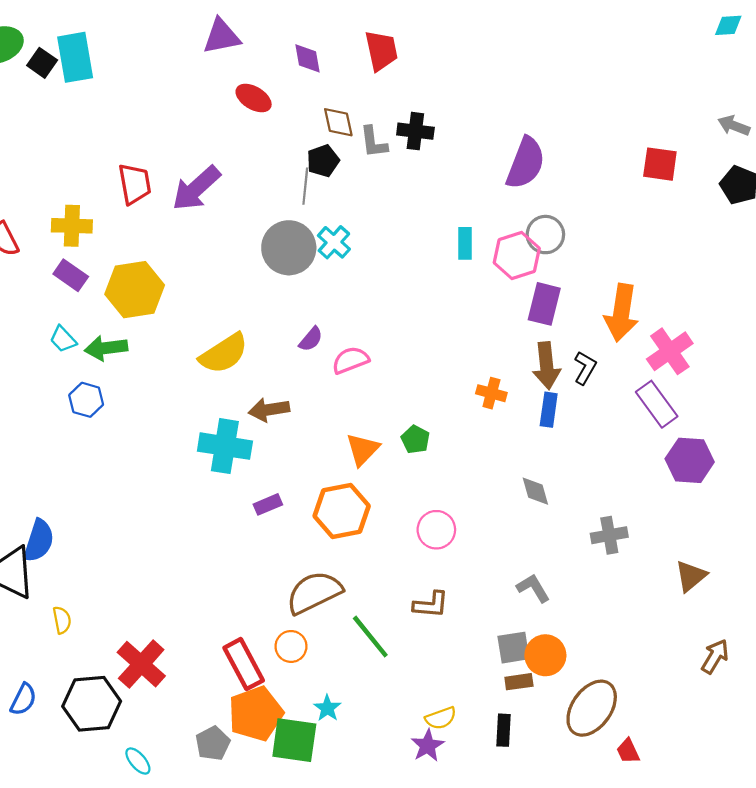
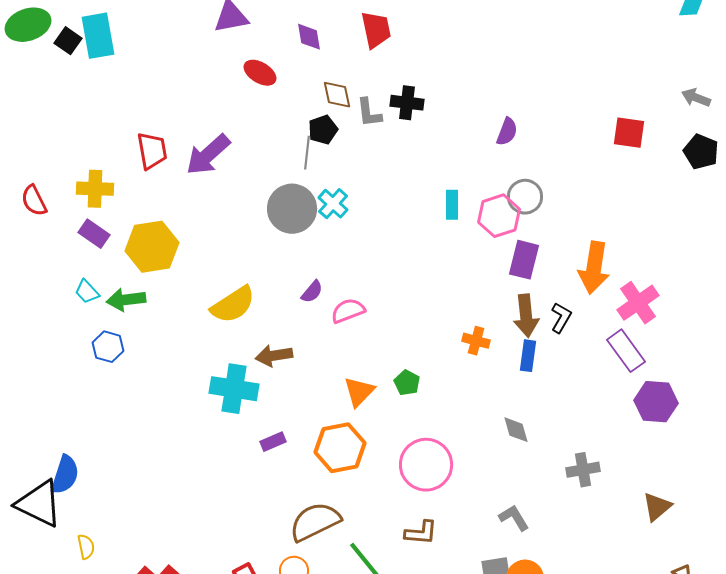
purple semicircle: (526, 163) -> (507, 132), size x0.6
pink circle: (436, 530) -> (426, 465), size x1.5

